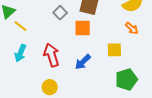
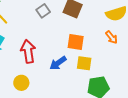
orange square: (83, 28) -> (76, 42), moved
yellow square: (114, 50) -> (84, 63), moved

